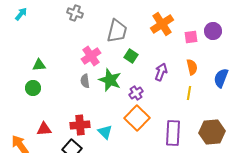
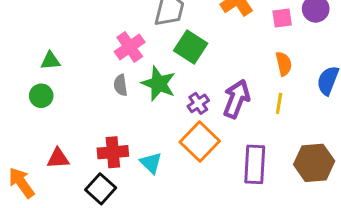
green square: (131, 56) -> (191, 47), size x1.5
purple arrow: (161, 72) -> (236, 99), moved, size x1.4

